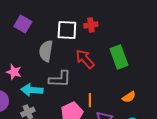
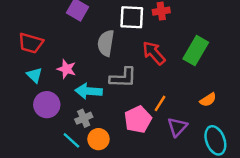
green rectangle: (119, 57) -> (196, 51), turned 50
orange line: (90, 100) -> (160, 103), turned 32

